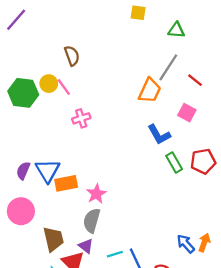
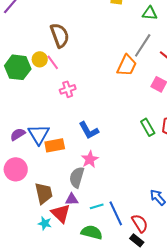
brown semicircle: (72, 56) -> (60, 35), size x1.4
blue L-shape: (159, 135) -> (89, 130), moved
purple semicircle: (23, 171) -> (18, 134), turned 35
pink star: (96, 194) -> (90, 159), moved
purple triangle: (86, 246) -> (72, 199), turned -40

